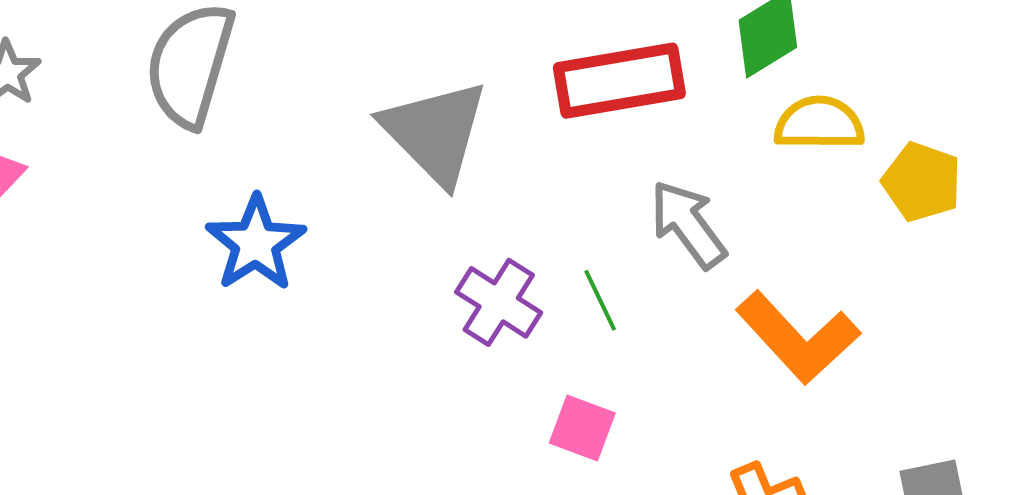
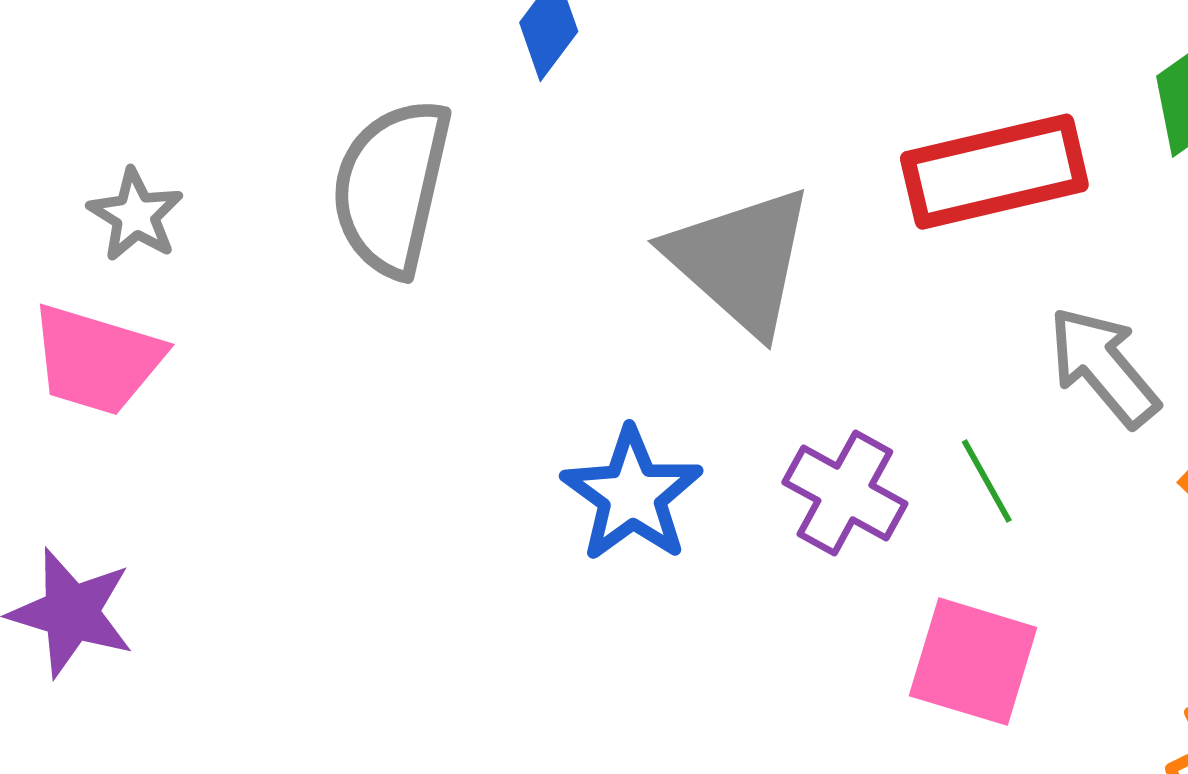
blue star: (256, 243) -> (632, 495), moved
pink square: (582, 428) -> (973, 662), size x1.4

